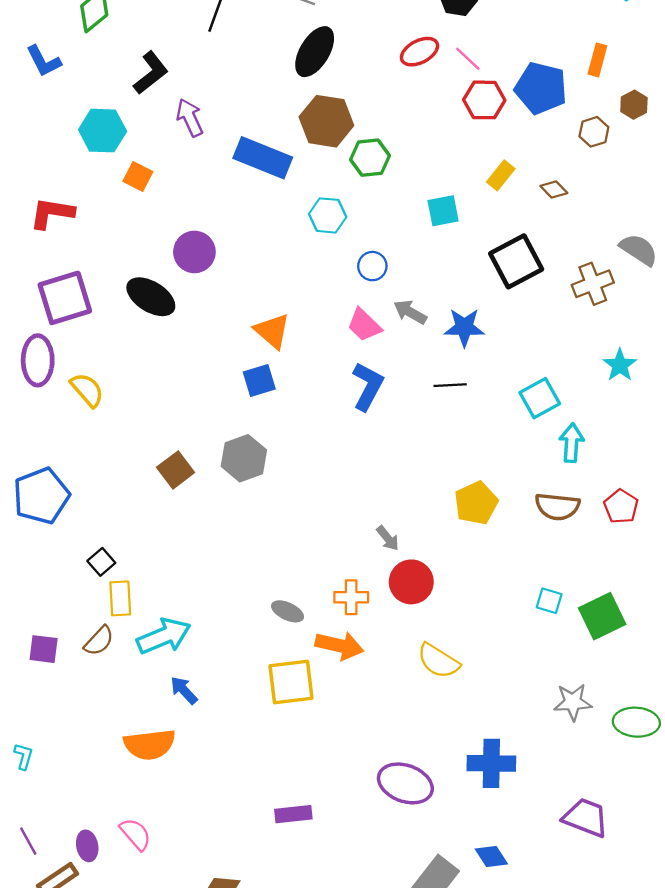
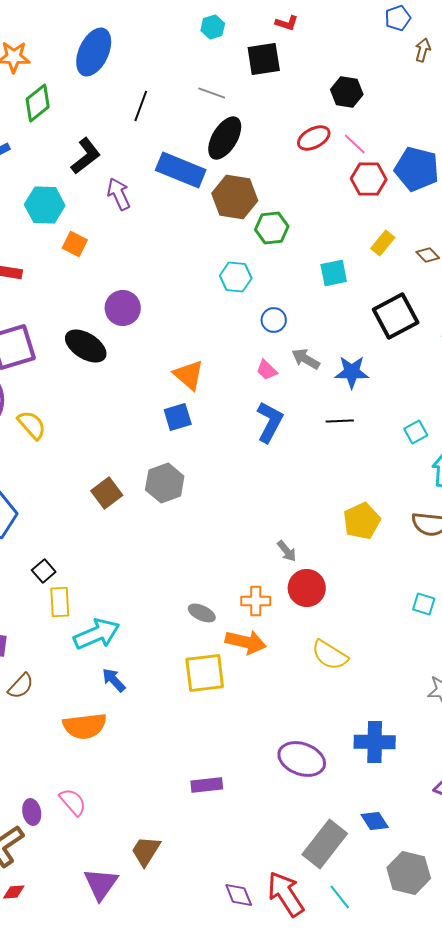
blue rectangle: (263, 158) -> (181, 170), moved
pink trapezoid: (364, 325) -> (267, 370), size x0.7
cyan square: (540, 398) -> (416, 432), size x0.7
brown semicircle: (99, 641) -> (21, 686), moved

